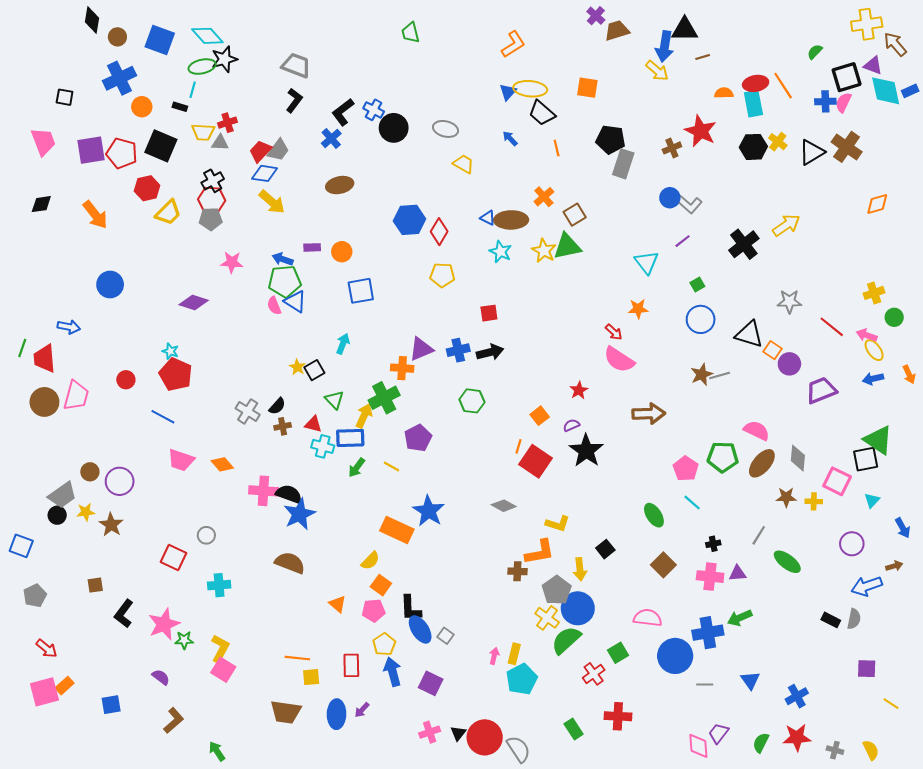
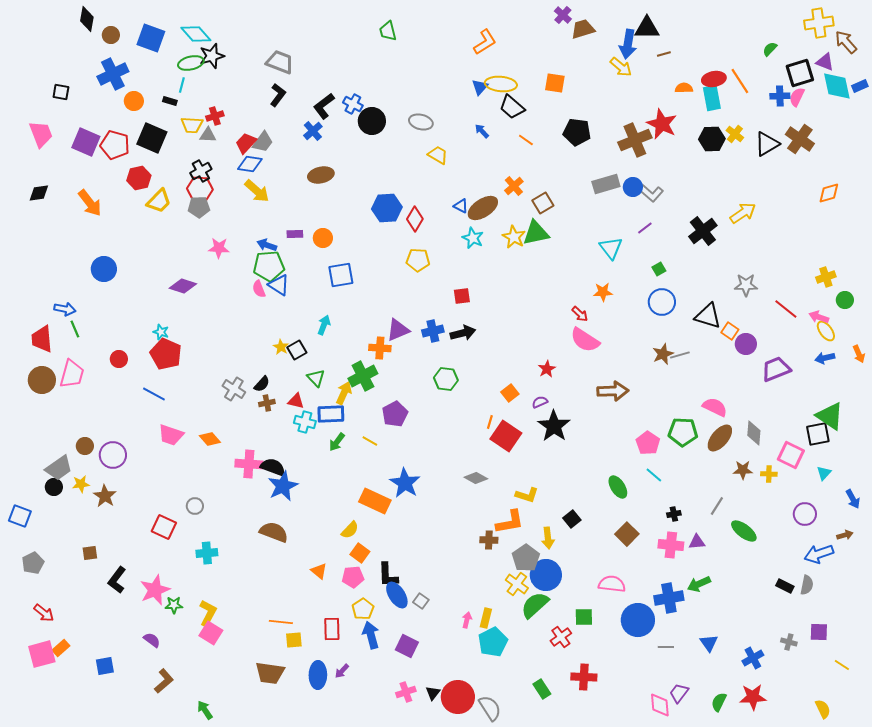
orange line: (557, 148) -> (526, 140), turned -42
brown cross: (672, 148) -> (635, 140), size x1.8
purple square: (91, 150) -> (86, 142), turned 32
gray rectangle: (623, 164) -> (606, 184), moved, turned 56
brown ellipse: (511, 220) -> (483, 208), turned -32
green line: (22, 348) -> (75, 329), moved, turned -42
green square: (618, 653) -> (584, 617), turned 30
gray cross: (835, 750) -> (789, 642), moved

